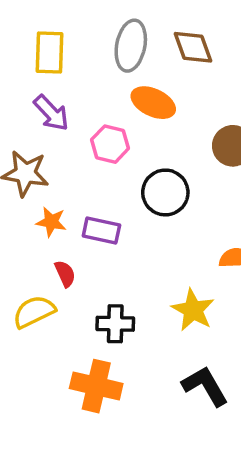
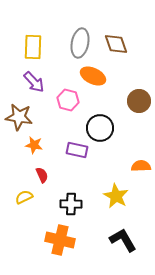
purple rectangle: (101, 230) -> (77, 150), moved
yellow semicircle: (34, 312) -> (24, 197), size x0.7

